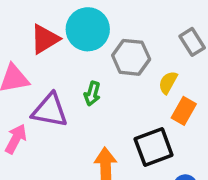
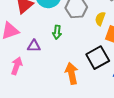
purple triangle: (50, 110) -> (34, 46), size x0.6

